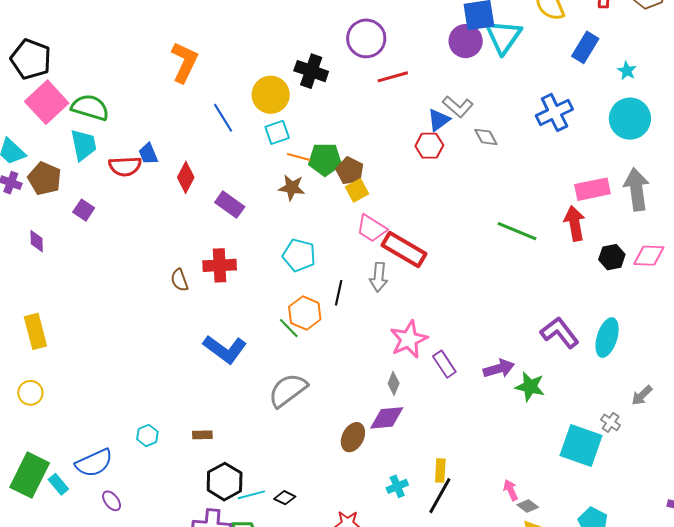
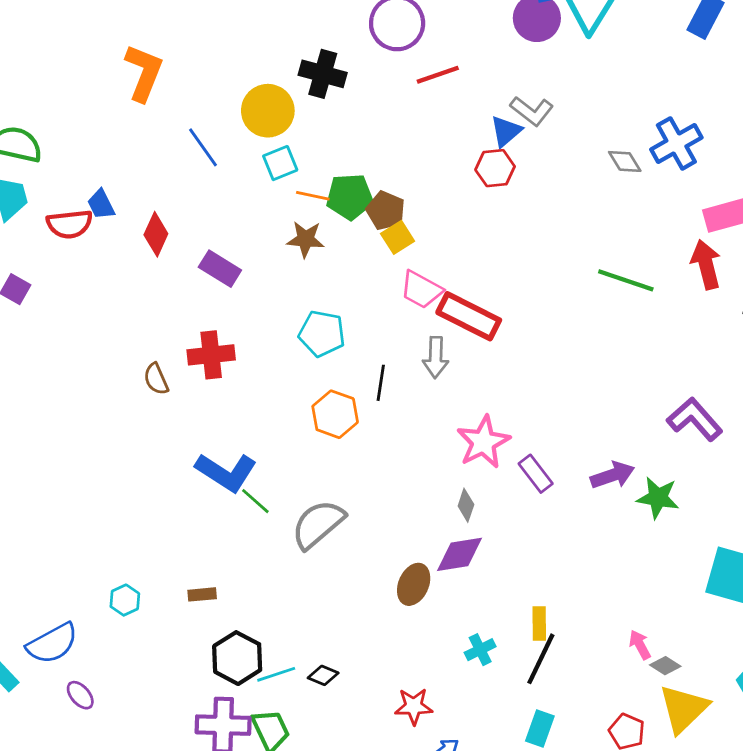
blue cross: (554, 112) -> (676, 143), moved
gray diamond: (486, 137) -> (625, 161), moved
green line: (289, 328) -> (255, 501), moved

